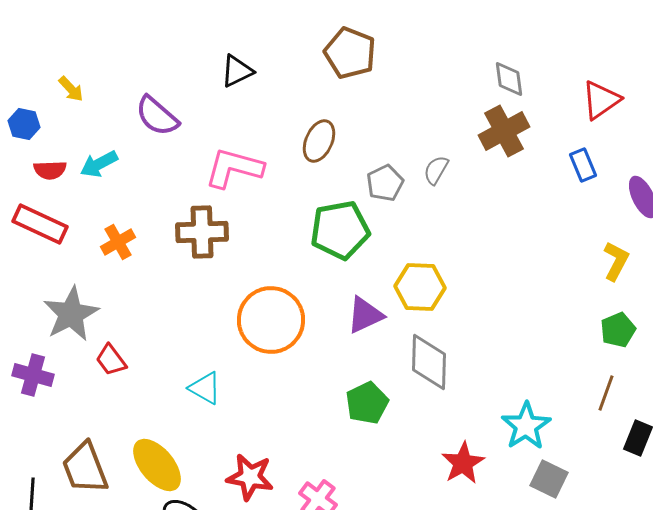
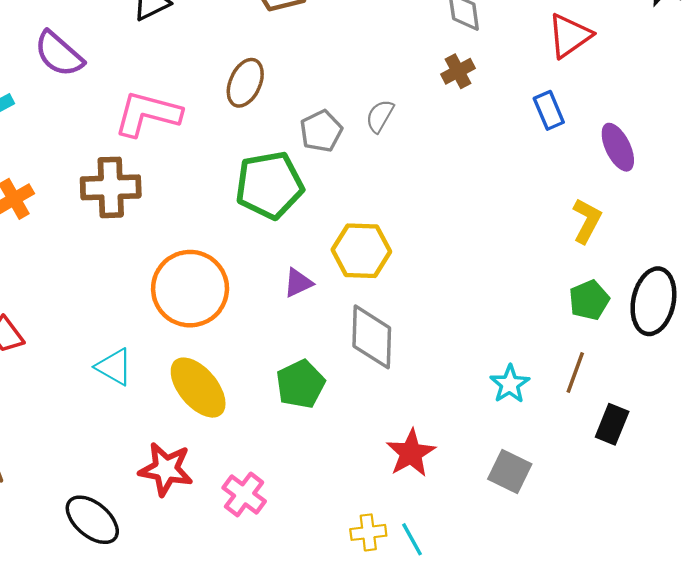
brown cross: (504, 131) -> (458, 71), size x0.6
purple triangle: (365, 315) -> (298, 283), size x0.7
cyan star: (526, 426) -> (510, 384), moved, size x0.7
yellow ellipse: (157, 465) -> (198, 388), moved

